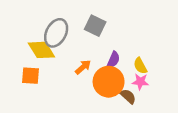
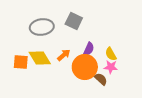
gray ellipse: (56, 33) -> (42, 27), turned 55
yellow diamond: (41, 50) -> (40, 58), moved

